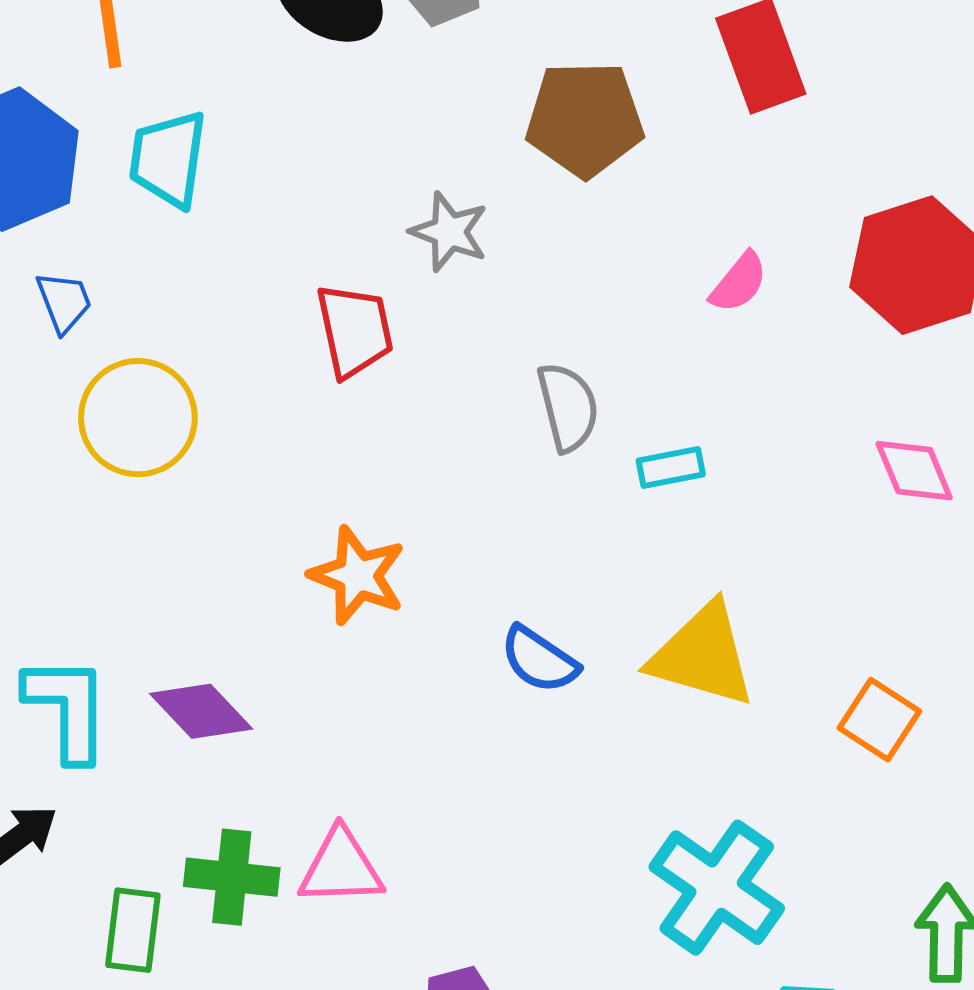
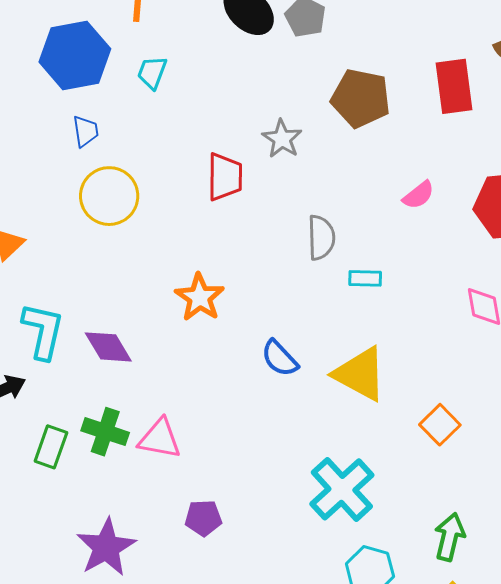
cyan trapezoid: (168, 159) -> (152, 72), size x0.7

